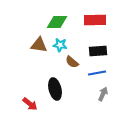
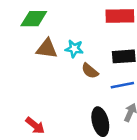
green diamond: (57, 22) -> (34, 19), moved
black ellipse: (55, 89) -> (100, 122), moved

